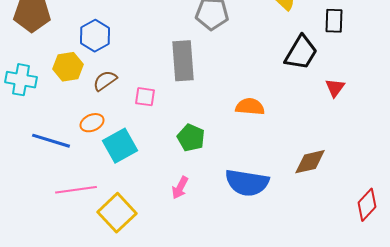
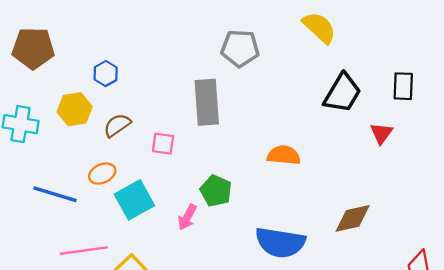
black rectangle: (334, 21) -> (403, 86), moved
blue hexagon: (95, 36) -> (106, 74), size x0.7
pink arrow: (180, 188) -> (187, 217), moved

